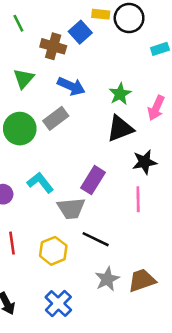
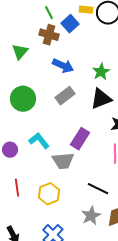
green line: (18, 23) -> (49, 13), moved
green triangle: (24, 78) -> (20, 52), moved
gray rectangle: (56, 118) -> (65, 96), moved
black line: (96, 239) -> (98, 189), moved

